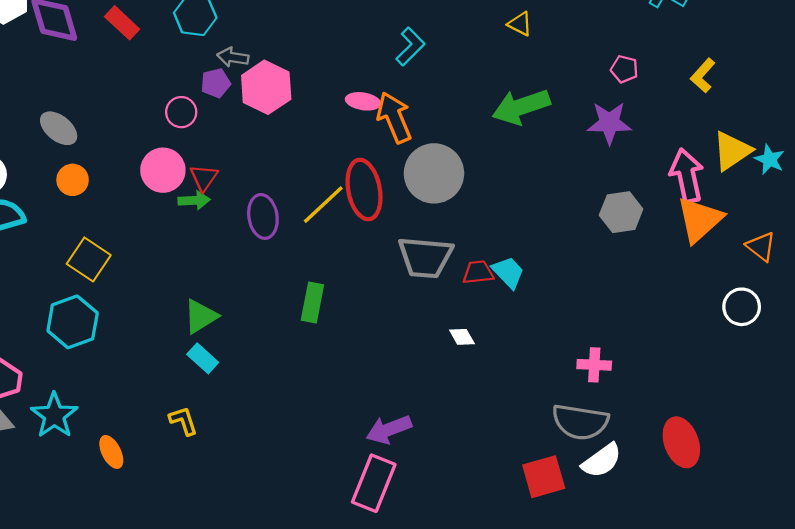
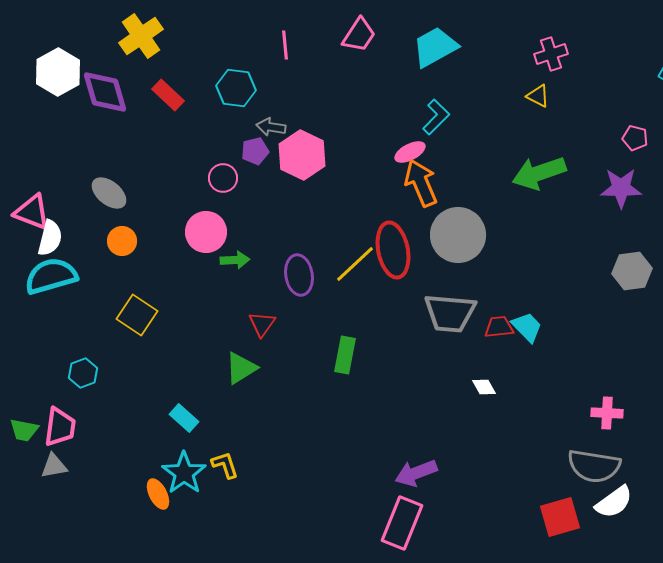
pink ellipse: (363, 101) -> (410, 152), moved, turned -36
red triangle: (204, 178) -> (262, 324), moved
cyan hexagon: (73, 322) -> (83, 373), moved, size x0.6
cyan rectangle: (203, 358) -> (184, 418), moved
cyan star: (54, 415) -> (184, 473), moved

